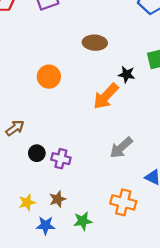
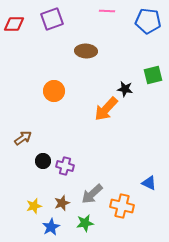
brown ellipse: (95, 43) -> (86, 51), moved
gray arrow: (121, 148) -> (92, 194), moved
blue star: (46, 225) -> (51, 227), turned -30

